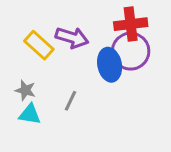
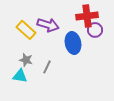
purple circle: (131, 51) -> (95, 30), moved, size x0.6
gray star: (25, 90) -> (26, 60), moved

